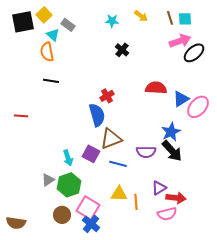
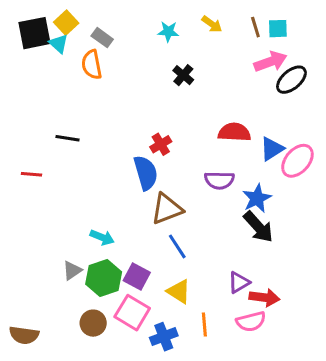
cyan triangle: (53, 35) -> (59, 44), moved
orange semicircle: (47, 52) -> (92, 65), moved
black line: (51, 81) -> (68, 138), moved
purple semicircle: (146, 152) -> (219, 180), moved
purple square: (91, 154) -> (137, 276), moved
cyan arrow: (68, 158) -> (102, 237), turned -49
blue line: (118, 164) -> (177, 246), turned 42
yellow triangle: (119, 194) -> (179, 291), turned 30
orange line: (136, 202) -> (204, 325), moved
blue cross: (91, 224) -> (164, 337), moved, turned 30

